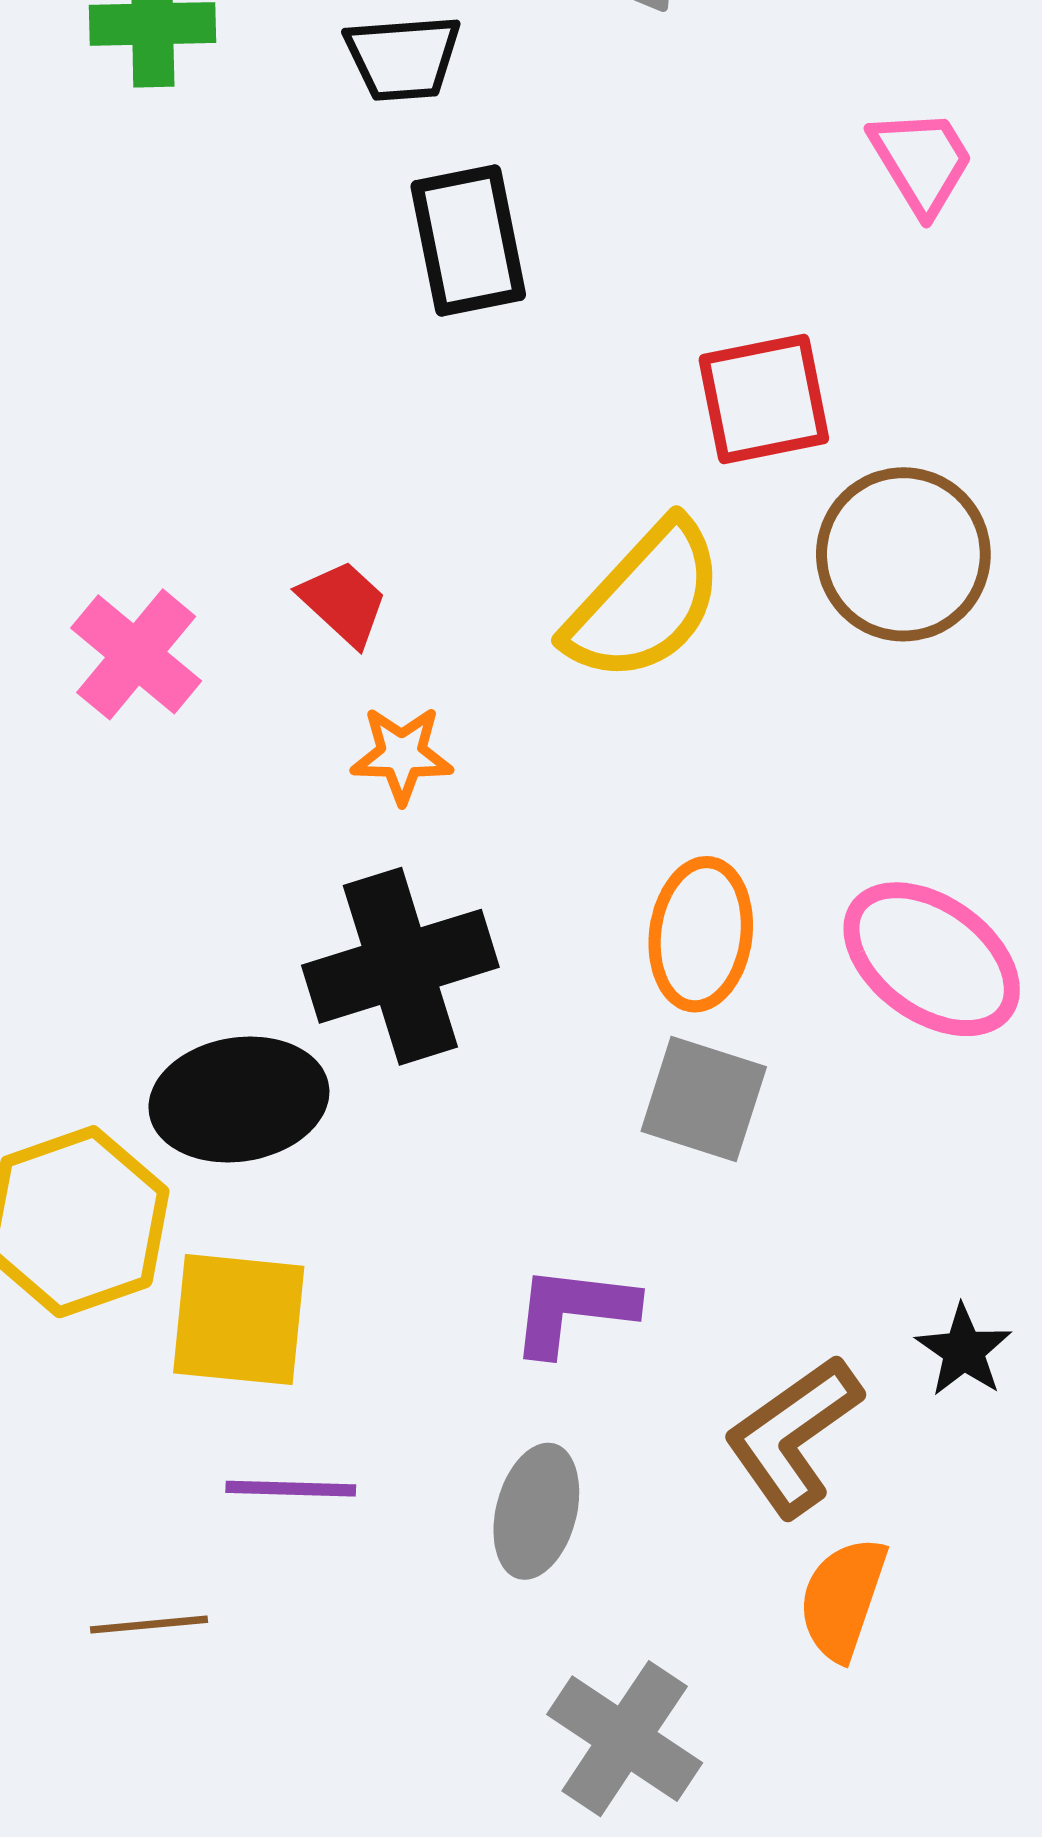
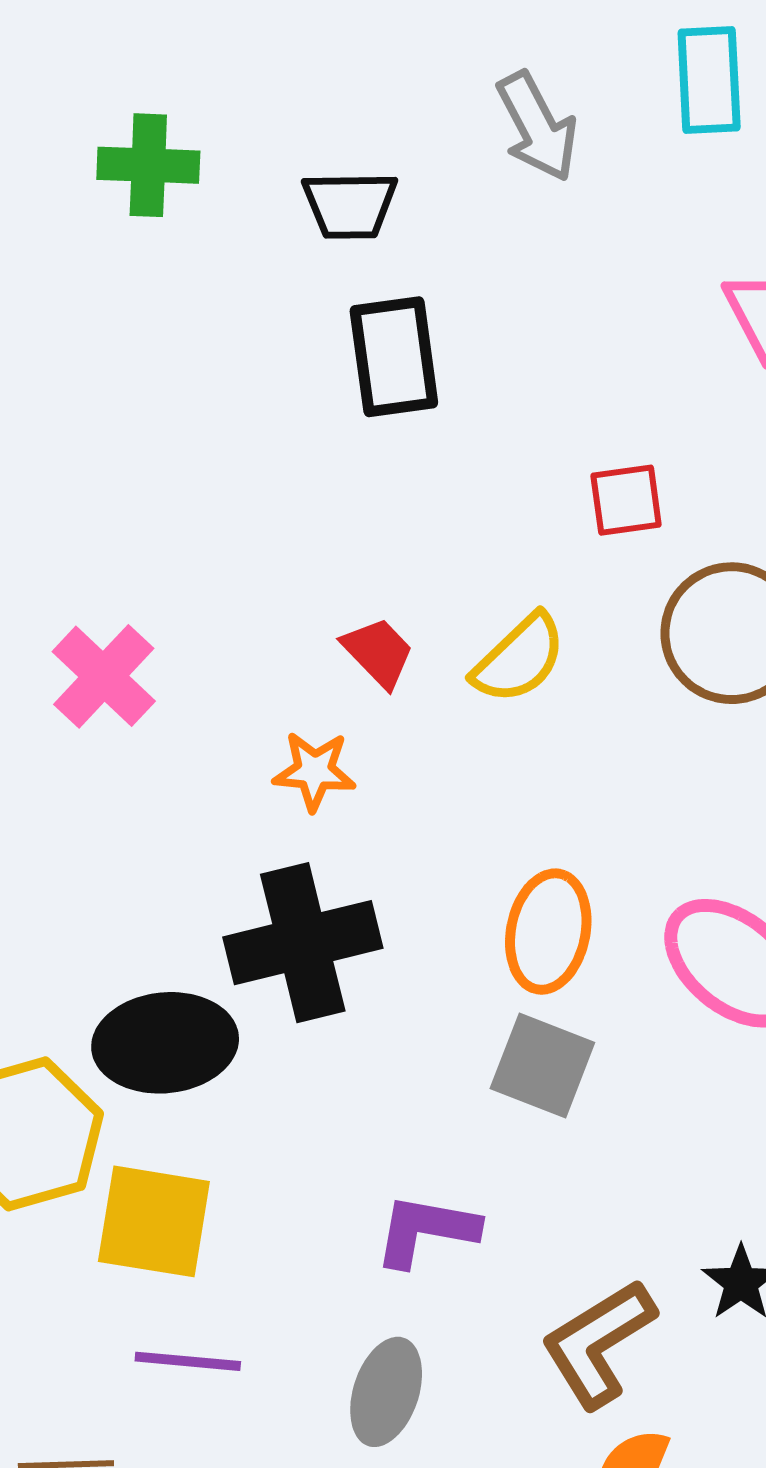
red square: (764, 399) -> (626, 500), size x0.7
yellow semicircle: (645, 602) -> (519, 659), size x0.7
red trapezoid: (343, 603) -> (378, 652), moved

